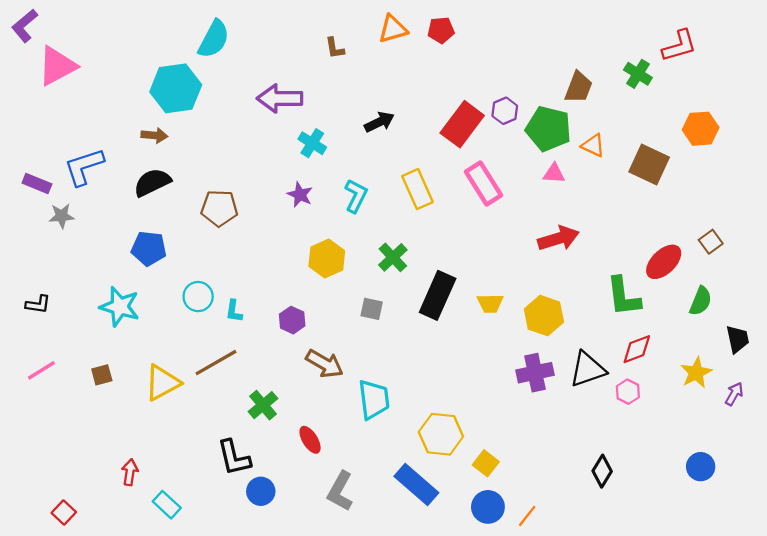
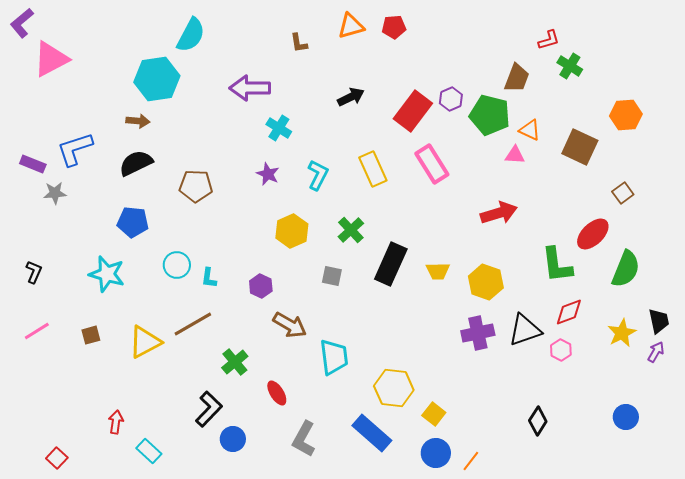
red L-shape: (679, 46) -> (549, 40), moved, size x0.7
black arrow: (379, 122) -> (351, 97), moved
pink triangle: (554, 173) -> (515, 155), moved
brown square: (711, 242) -> (623, 193), moved
green semicircle: (701, 301) -> (626, 269), size x1.4
black L-shape: (38, 304) -> (34, 272), turned -75
black trapezoid: (738, 339) -> (659, 321), moved
black L-shape: (234, 458) -> (209, 409), turned -123

